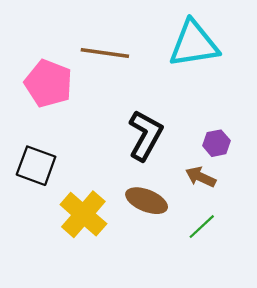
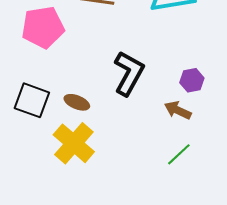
pink pentagon: (48, 83) -> (43, 27), turned -30
brown ellipse: (147, 201) -> (77, 102), moved, size x0.7

